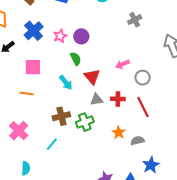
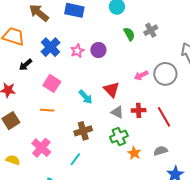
green semicircle: (76, 59) -> (129, 34), moved
pink square: (33, 67) -> (52, 83), turned 36
gray circle: (143, 78) -> (165, 74), moved, size x1.5
gray triangle: (97, 100) -> (117, 112), turned 40
green cross: (85, 122) -> (119, 137), moved
orange star: (119, 132) -> (134, 153), moved

